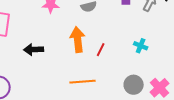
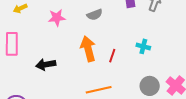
cyan cross: (141, 46) -> (143, 46), moved

